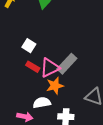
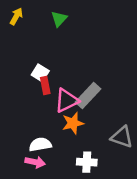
red rectangle: (33, 67) -> (45, 85), moved, turned 48
white semicircle: (42, 103) -> (40, 145), moved

